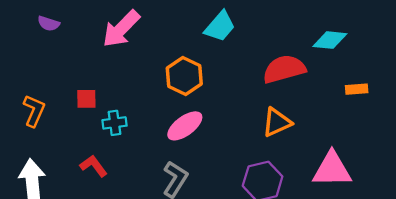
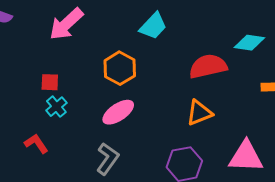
red square: (86, 99) -> (50, 82), moved
cyan cross: (114, 123) -> (56, 107), turned -35

